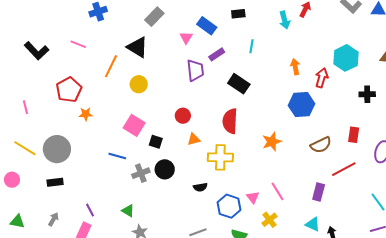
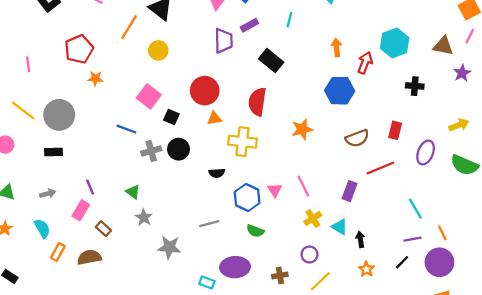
red circle: (183, 116) -> (205, 91), size x1.6
gray arrow: (53, 219) -> (48, 194), turned 40
yellow cross: (270, 220) -> (313, 218), moved

